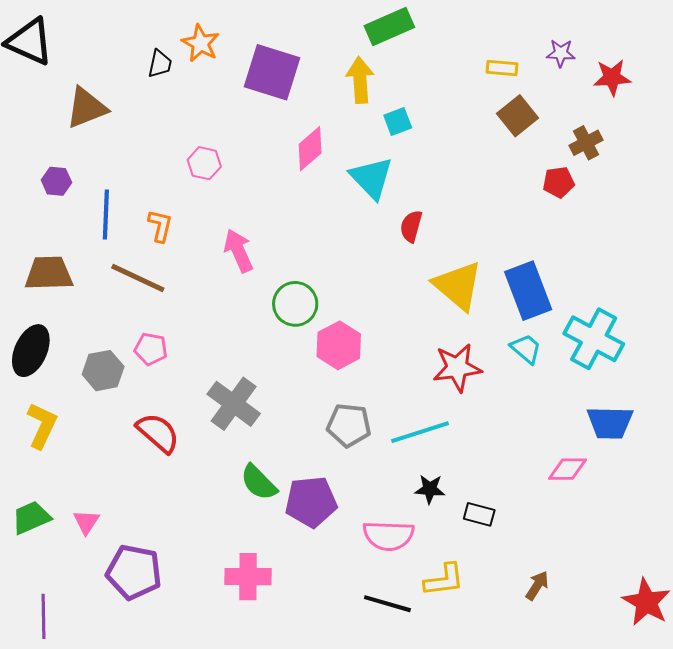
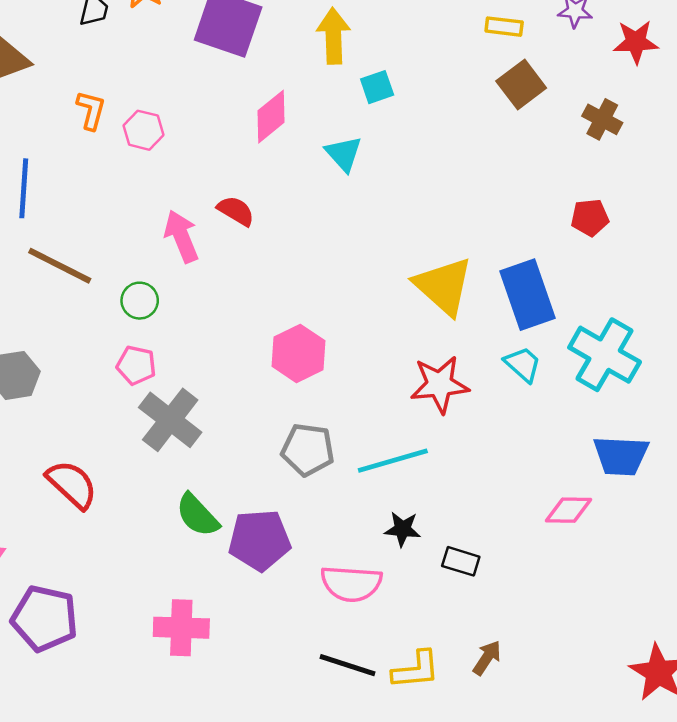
brown cross: (586, 143) -> (602, 119), turned -36
cyan triangle: (371, 178) -> (344, 154), size x0.7
red pentagon: (559, 182) -> (590, 218), moved
orange L-shape: (160, 226) -> (91, 110), moved
red semicircle: (411, 226) -> (236, 211), moved, turned 104
green circle: (295, 304) -> (140, 301), moved, size x0.7
pink pentagon: (151, 349) -> (136, 365), moved
red semicircle: (158, 433) -> (72, 484), moved
yellow L-shape: (444, 580) -> (416, 670), moved
brown arrow: (537, 586) -> (487, 658), moved

